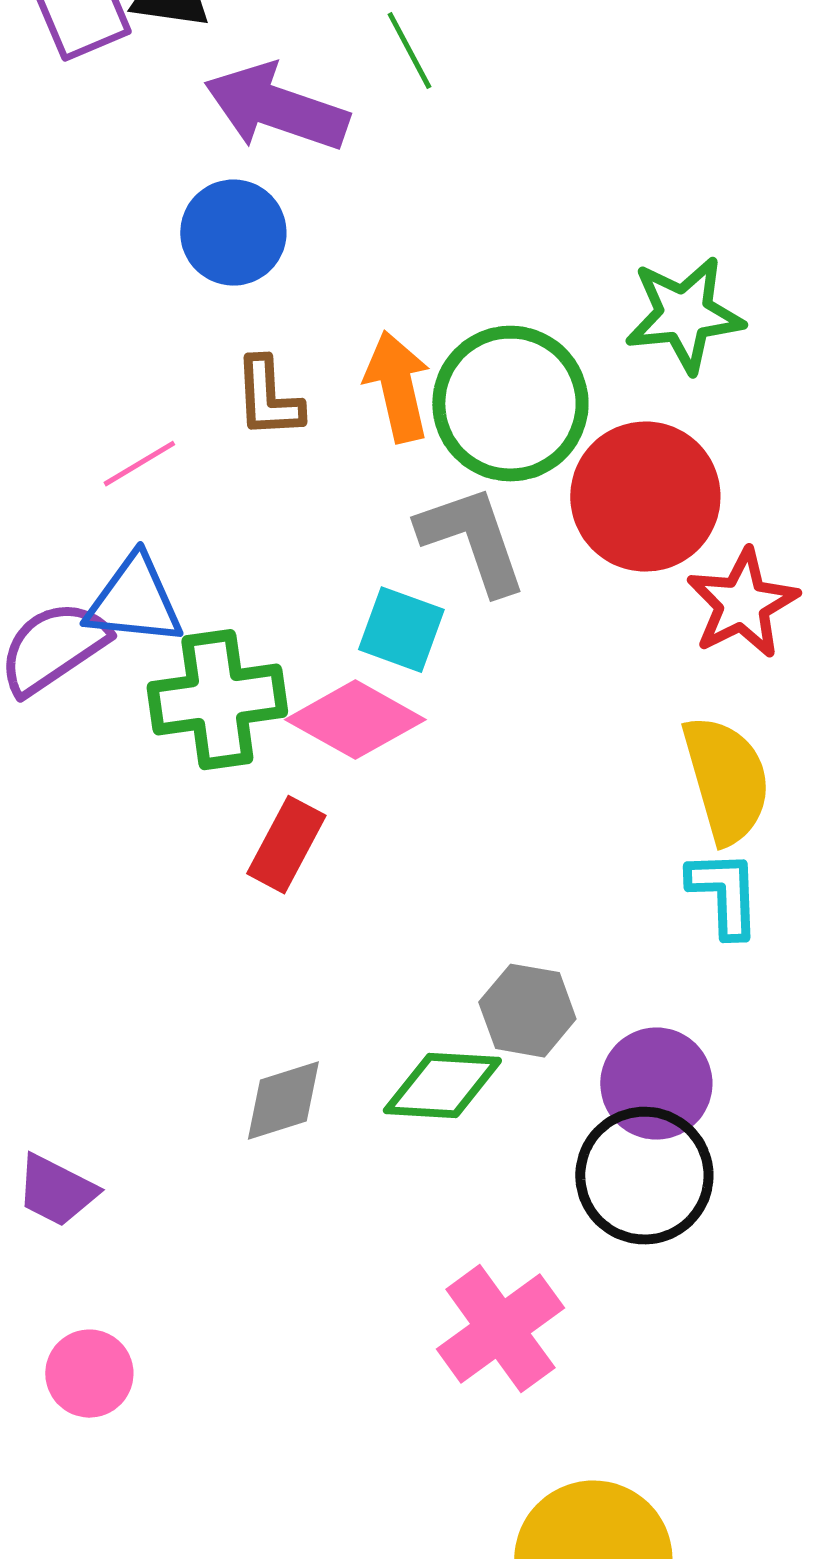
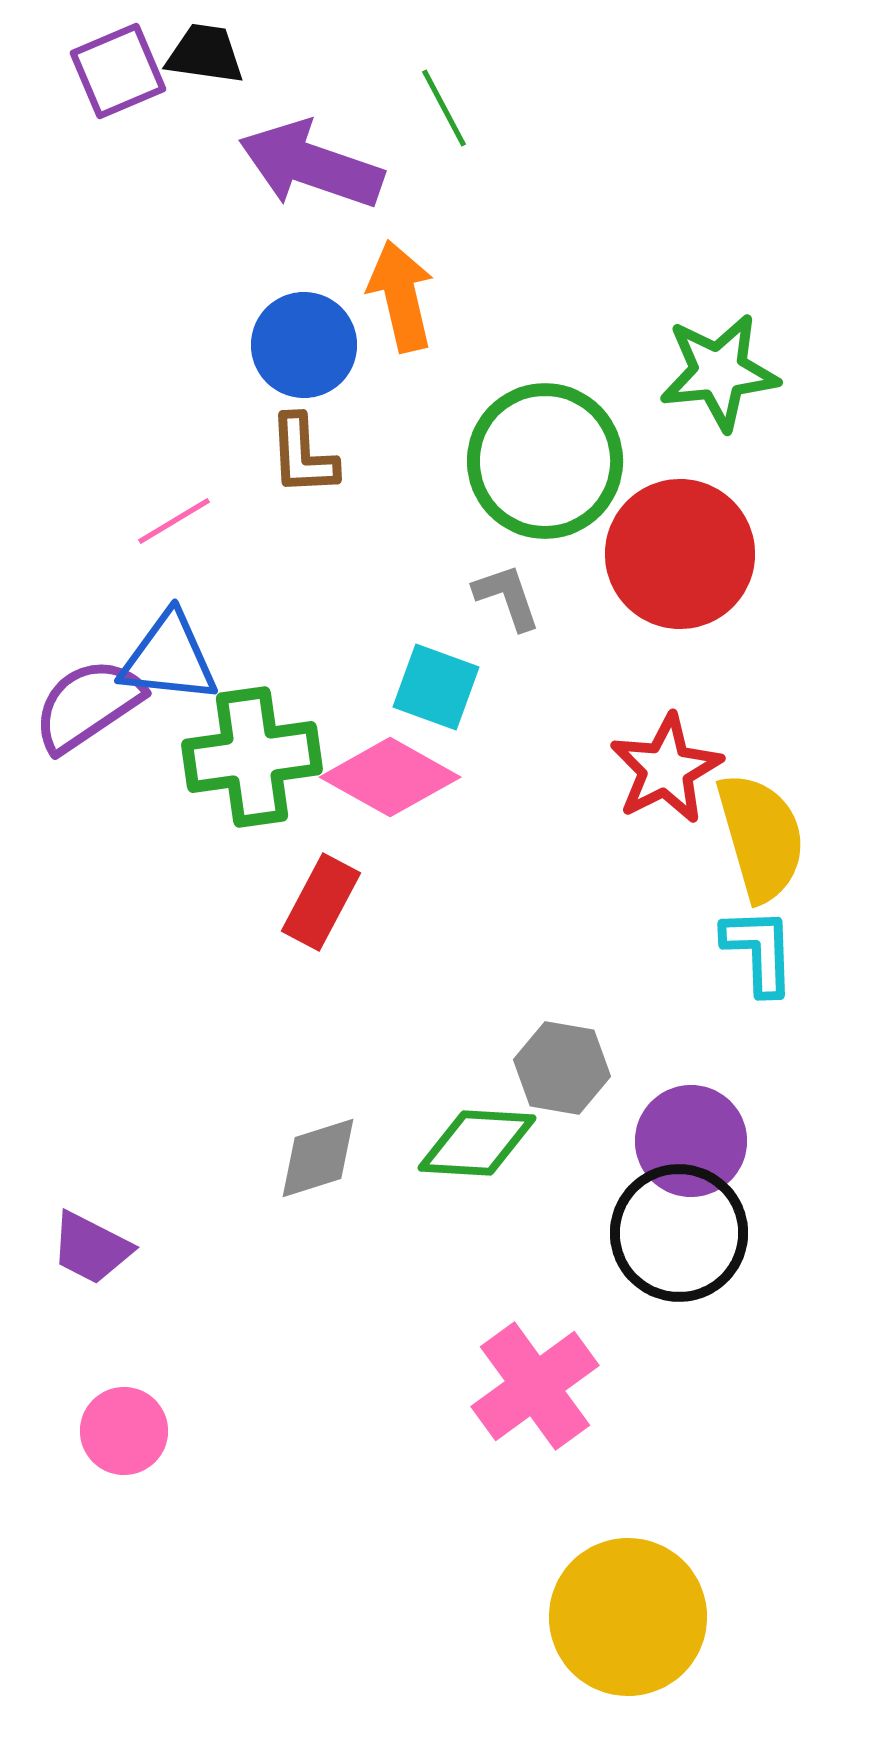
blue circle: (233, 233) -> (304, 345), moved
orange arrow: (397, 387) -> (401, 296), moved
gray L-shape: (472, 540) -> (507, 597), size x0.6
red star: (742, 604) -> (666, 769), moved

